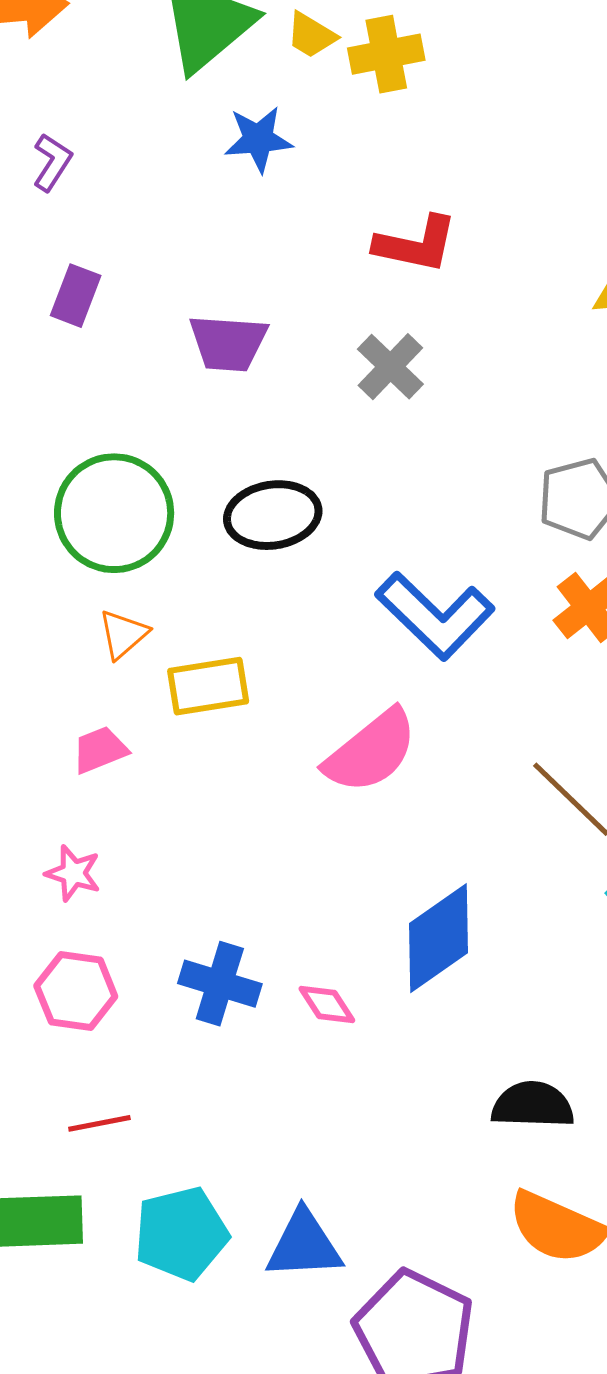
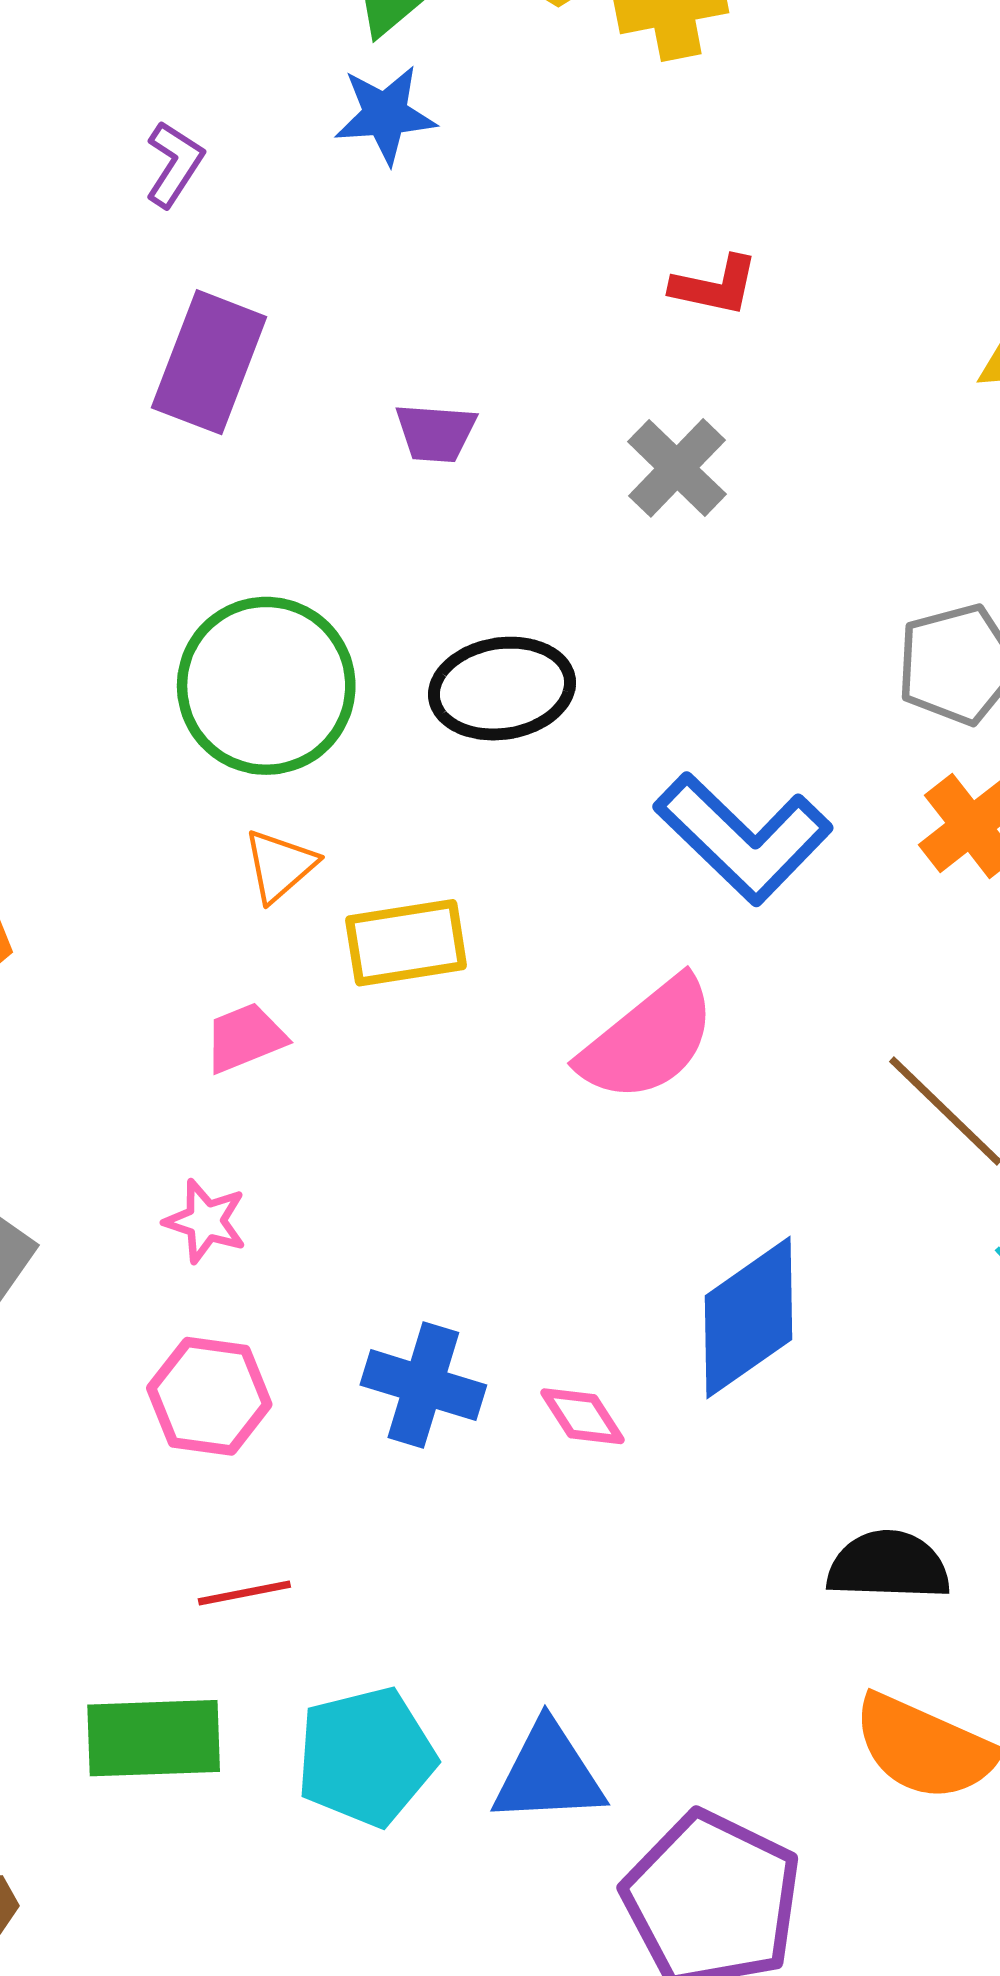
blue star: (258, 139) -> (385, 115), moved
red L-shape: (416, 244) -> (715, 286), size x0.7
purple rectangle: (76, 296) -> (209, 362), size x1.5
purple trapezoid: (228, 343) -> (436, 433), size x0.7

